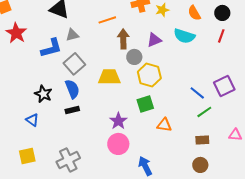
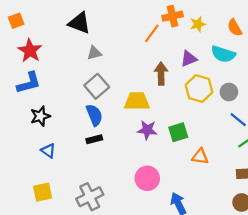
orange line: (107, 20) -> (152, 33), moved, turned -36
brown arrow: (123, 39) -> (161, 74), moved
blue L-shape: (51, 48) -> (29, 83), moved
gray circle: (134, 57) -> (229, 92), moved
yellow hexagon: (149, 75) -> (199, 89), moved
black star: (43, 94) -> (40, 116), moved, turned 30
purple star: (118, 121) -> (147, 130), moved, turned -30

